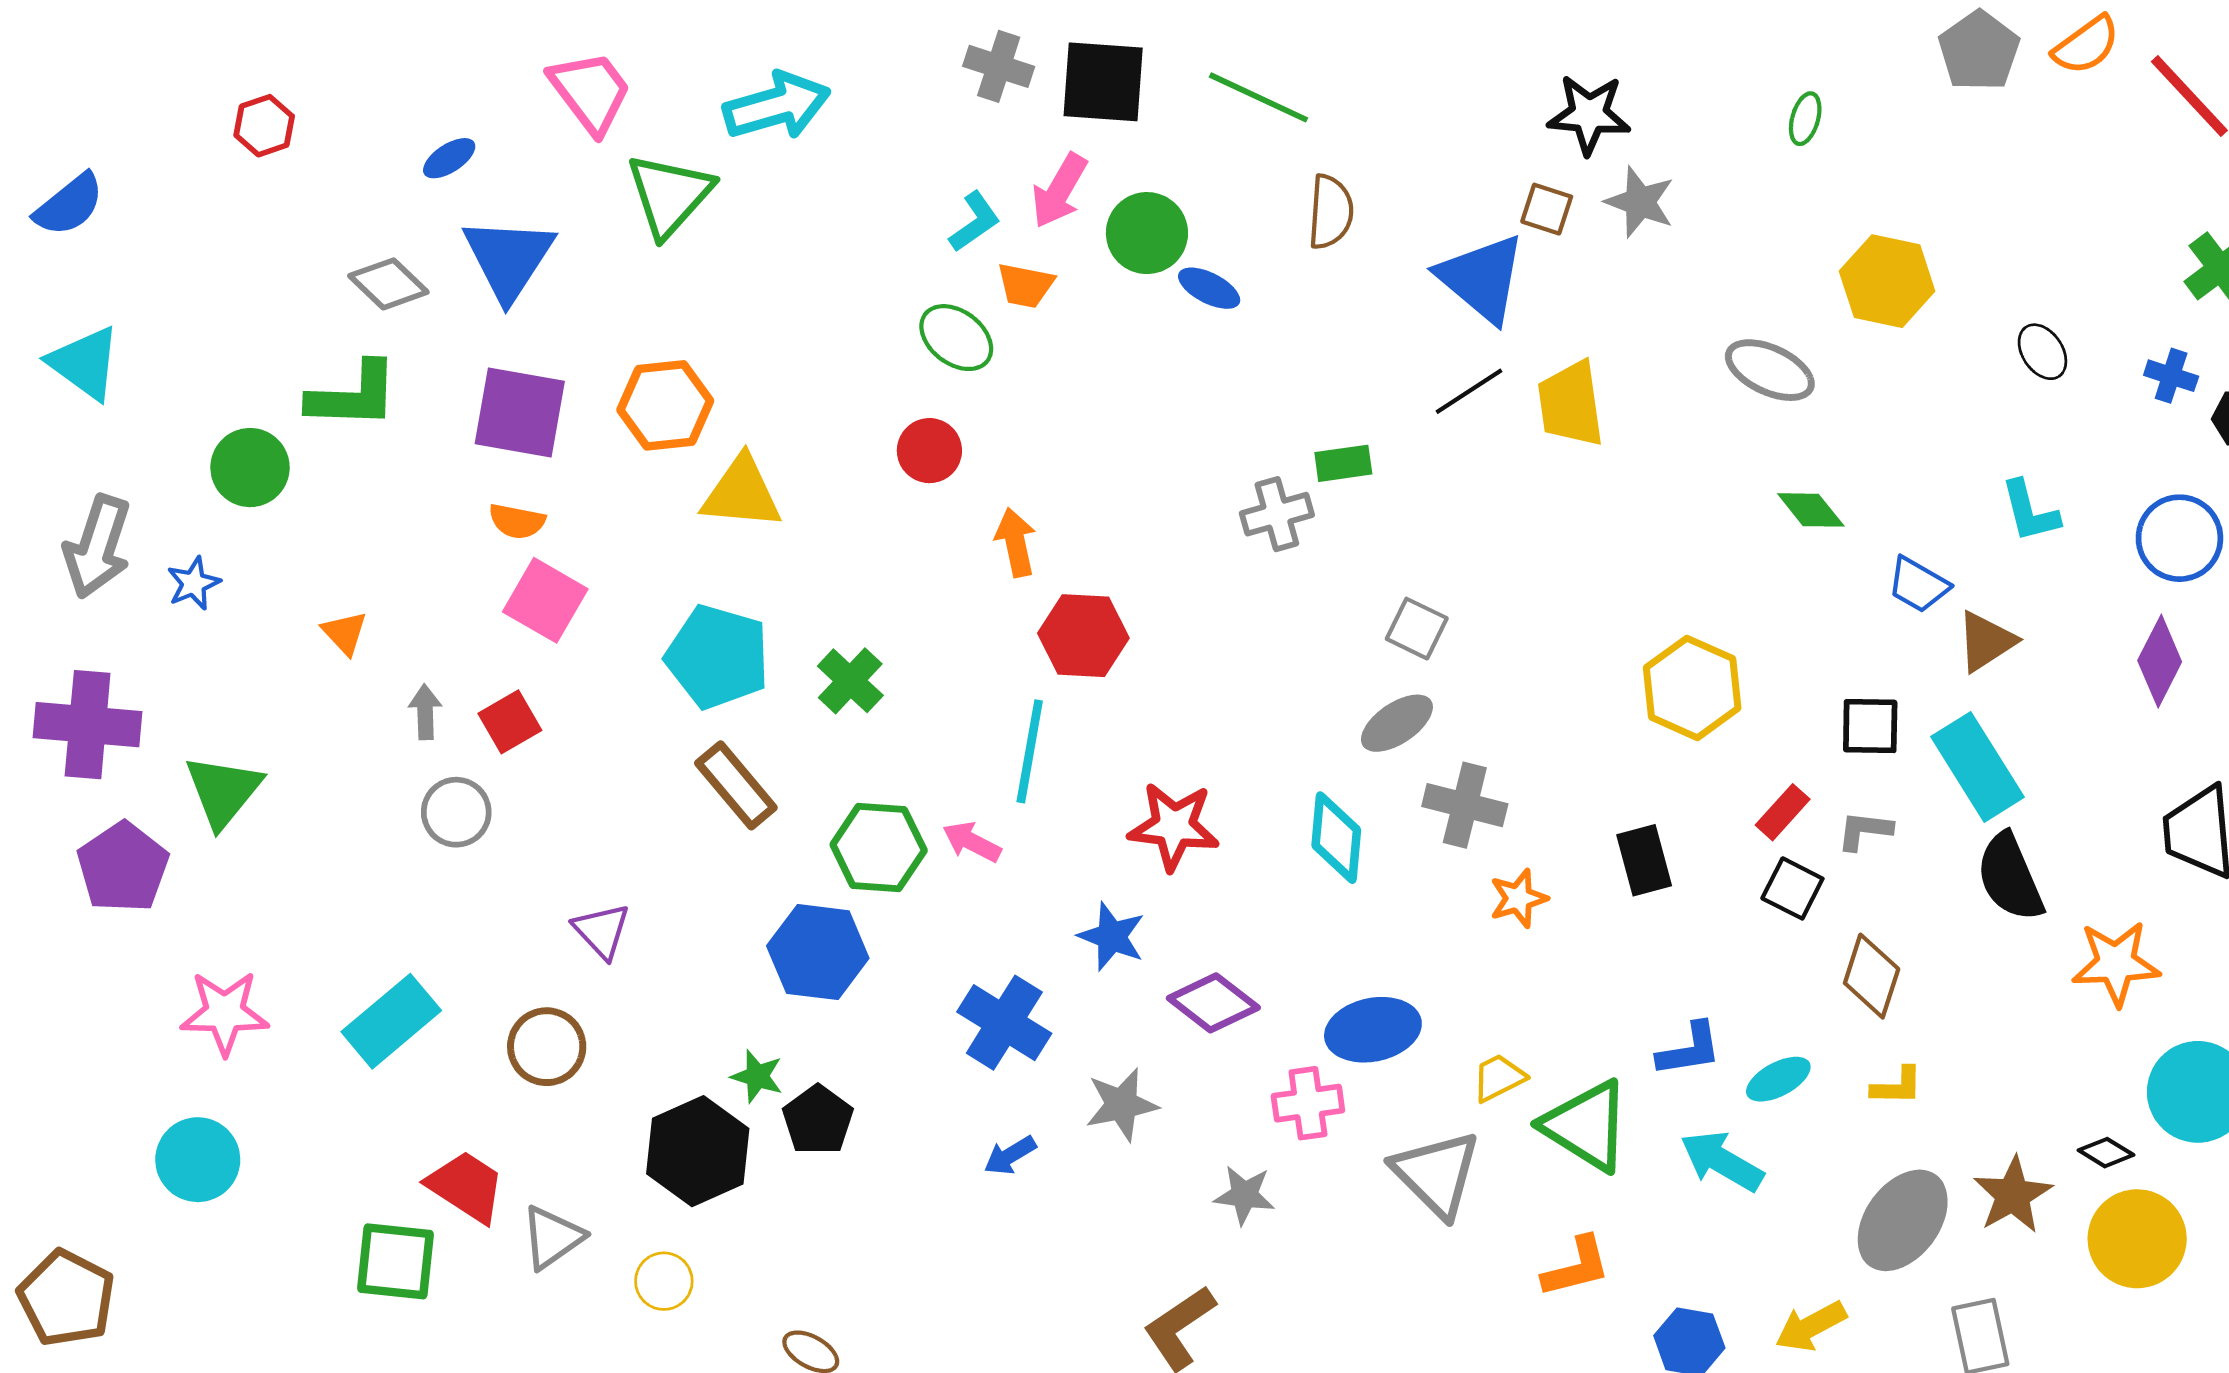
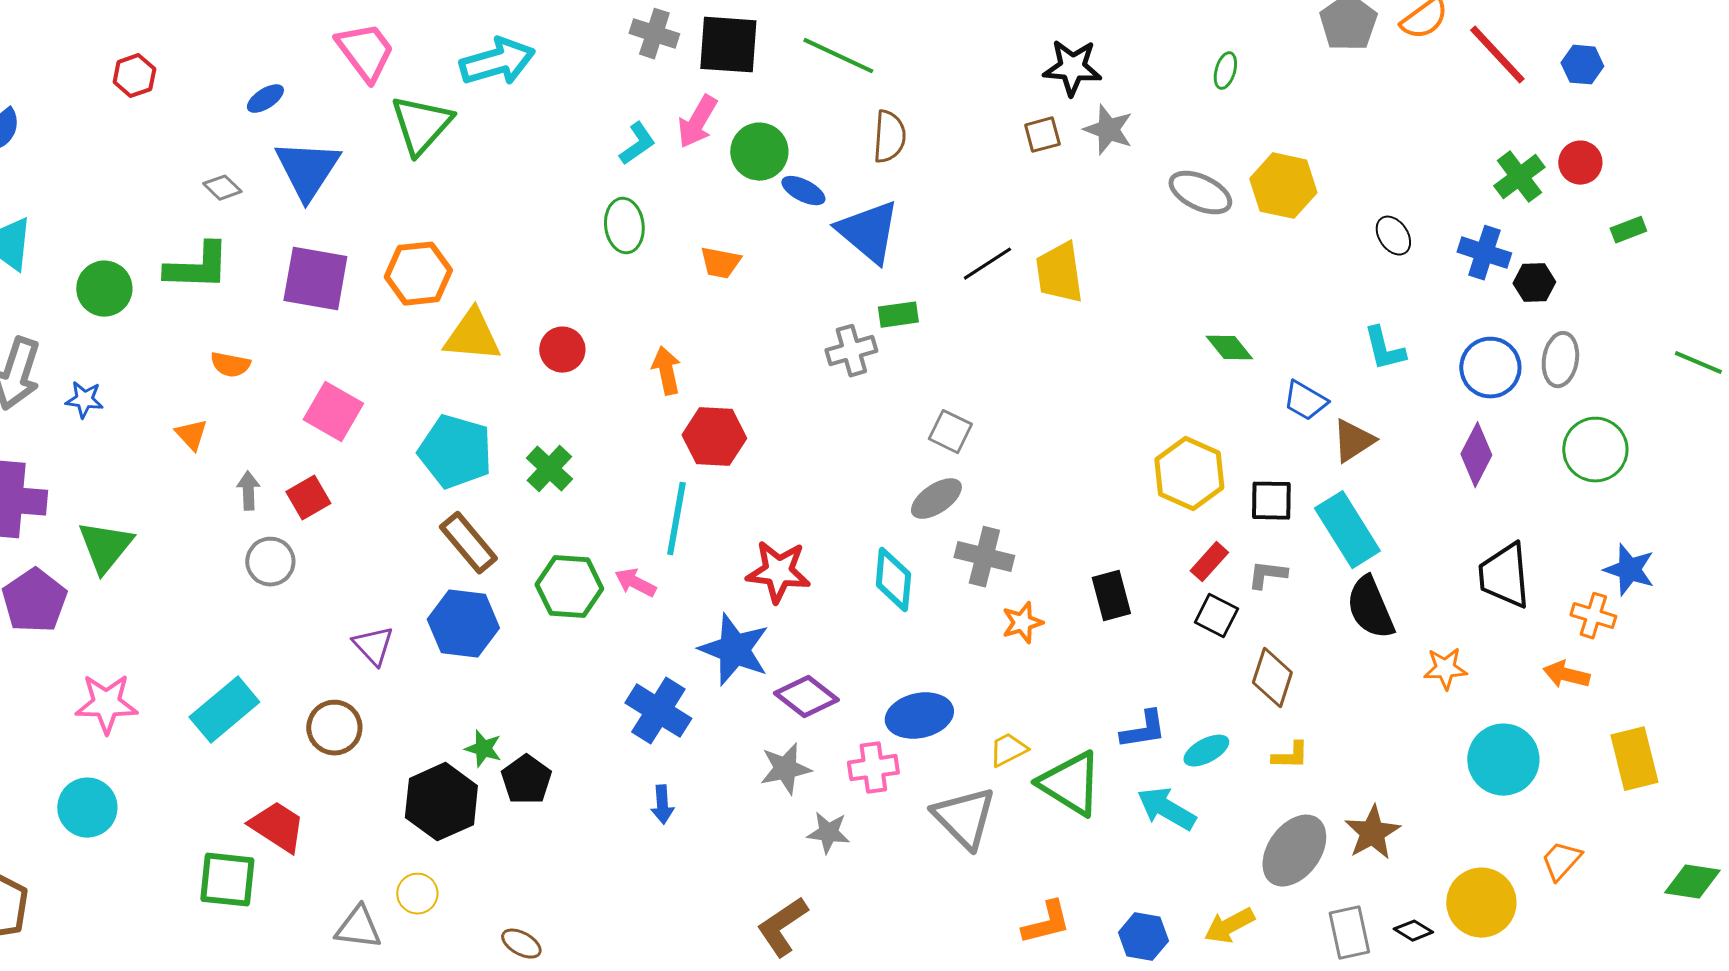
brown square: (1547, 209) -> (1042, 135), turned -33
blue triangle: (1482, 278) -> (868, 232), moved
gray diamond: (388, 284) -> (222, 188), size x0.7
orange trapezoid: (1025, 285) -> (720, 263), moved
green ellipse: (956, 338) -> (624, 226), turned 46
gray ellipse: (1770, 370) -> (1200, 193), moved
blue cross: (2171, 376) -> (1484, 253), size x1.4
red circle: (929, 451) -> (562, 350), moved
green circle: (250, 468) -> (104, 289), moved
orange semicircle: (517, 521) -> (230, 365), moved
blue star: (194, 583) -> (84, 400), turned 30
yellow hexagon: (1692, 688) -> (1189, 474), moved
blue star: (1112, 936) -> (734, 650), size x1.5
blue hexagon: (818, 952) -> (463, 624), moved
orange star: (2116, 963) -> (1445, 669), size x0.7
gray star: (1122, 1105) -> (785, 769), moved
black diamond: (2106, 1153) -> (1413, 931), moved
blue arrow: (1010, 1155) -> (662, 805), turned -63
gray triangle: (552, 1237) -> (358, 928), moved, turned 42
yellow circle: (2137, 1239) -> (1481, 903), moved
orange L-shape: (1576, 1267) -> (1046, 923), moved

